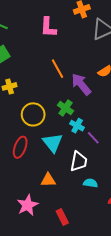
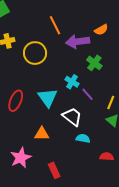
purple arrow: (81, 84) -> (78, 42), turned -60
green cross: (65, 108) -> (94, 63), moved
yellow circle: (33, 114) -> (35, 53), moved
white trapezoid: (79, 161) -> (72, 117), turned -65

